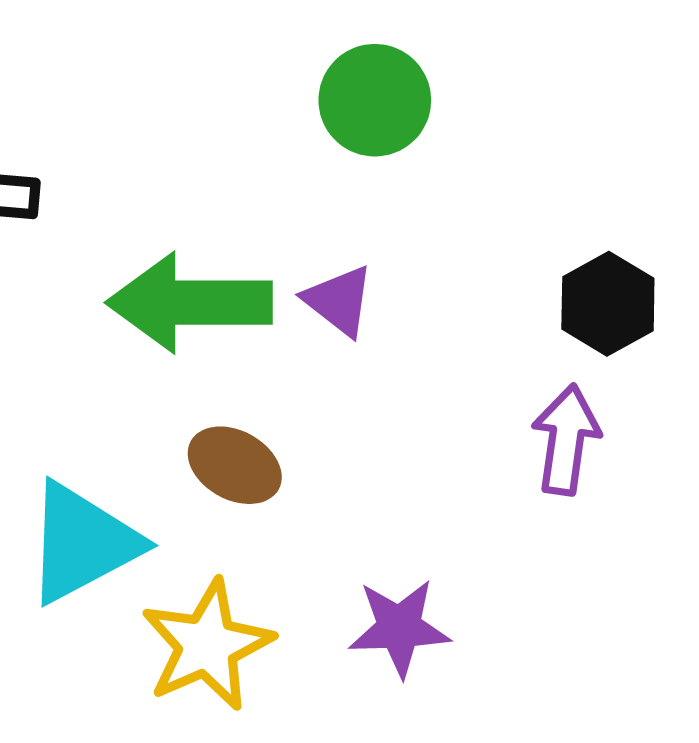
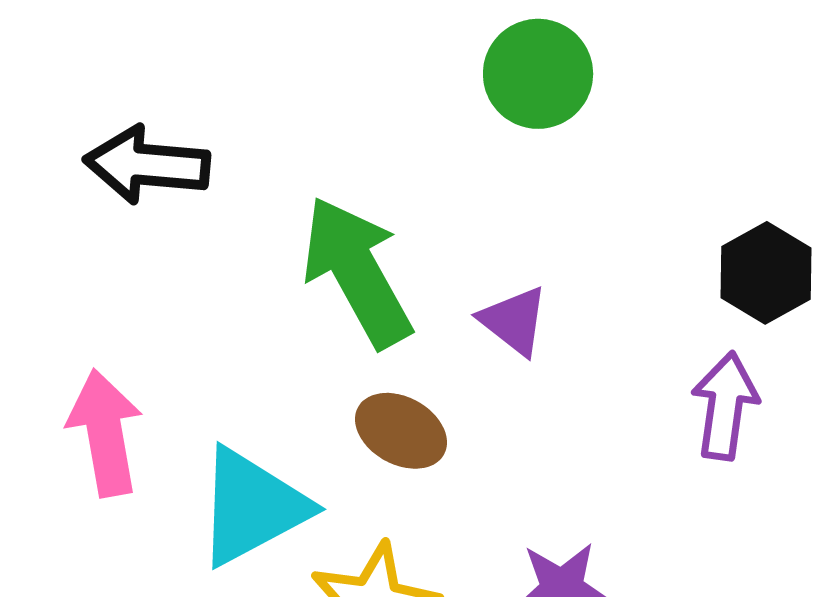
purple triangle: (339, 301) -> (514, 321), moved
green arrow: (190, 303) -> (357, 272), turned 61

